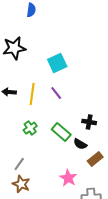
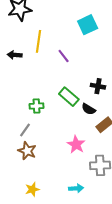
cyan square: (57, 63) -> (88, 25), moved
yellow line: (32, 94) -> (39, 41), moved
green cross: (30, 128) -> (36, 106), moved, turned 32

